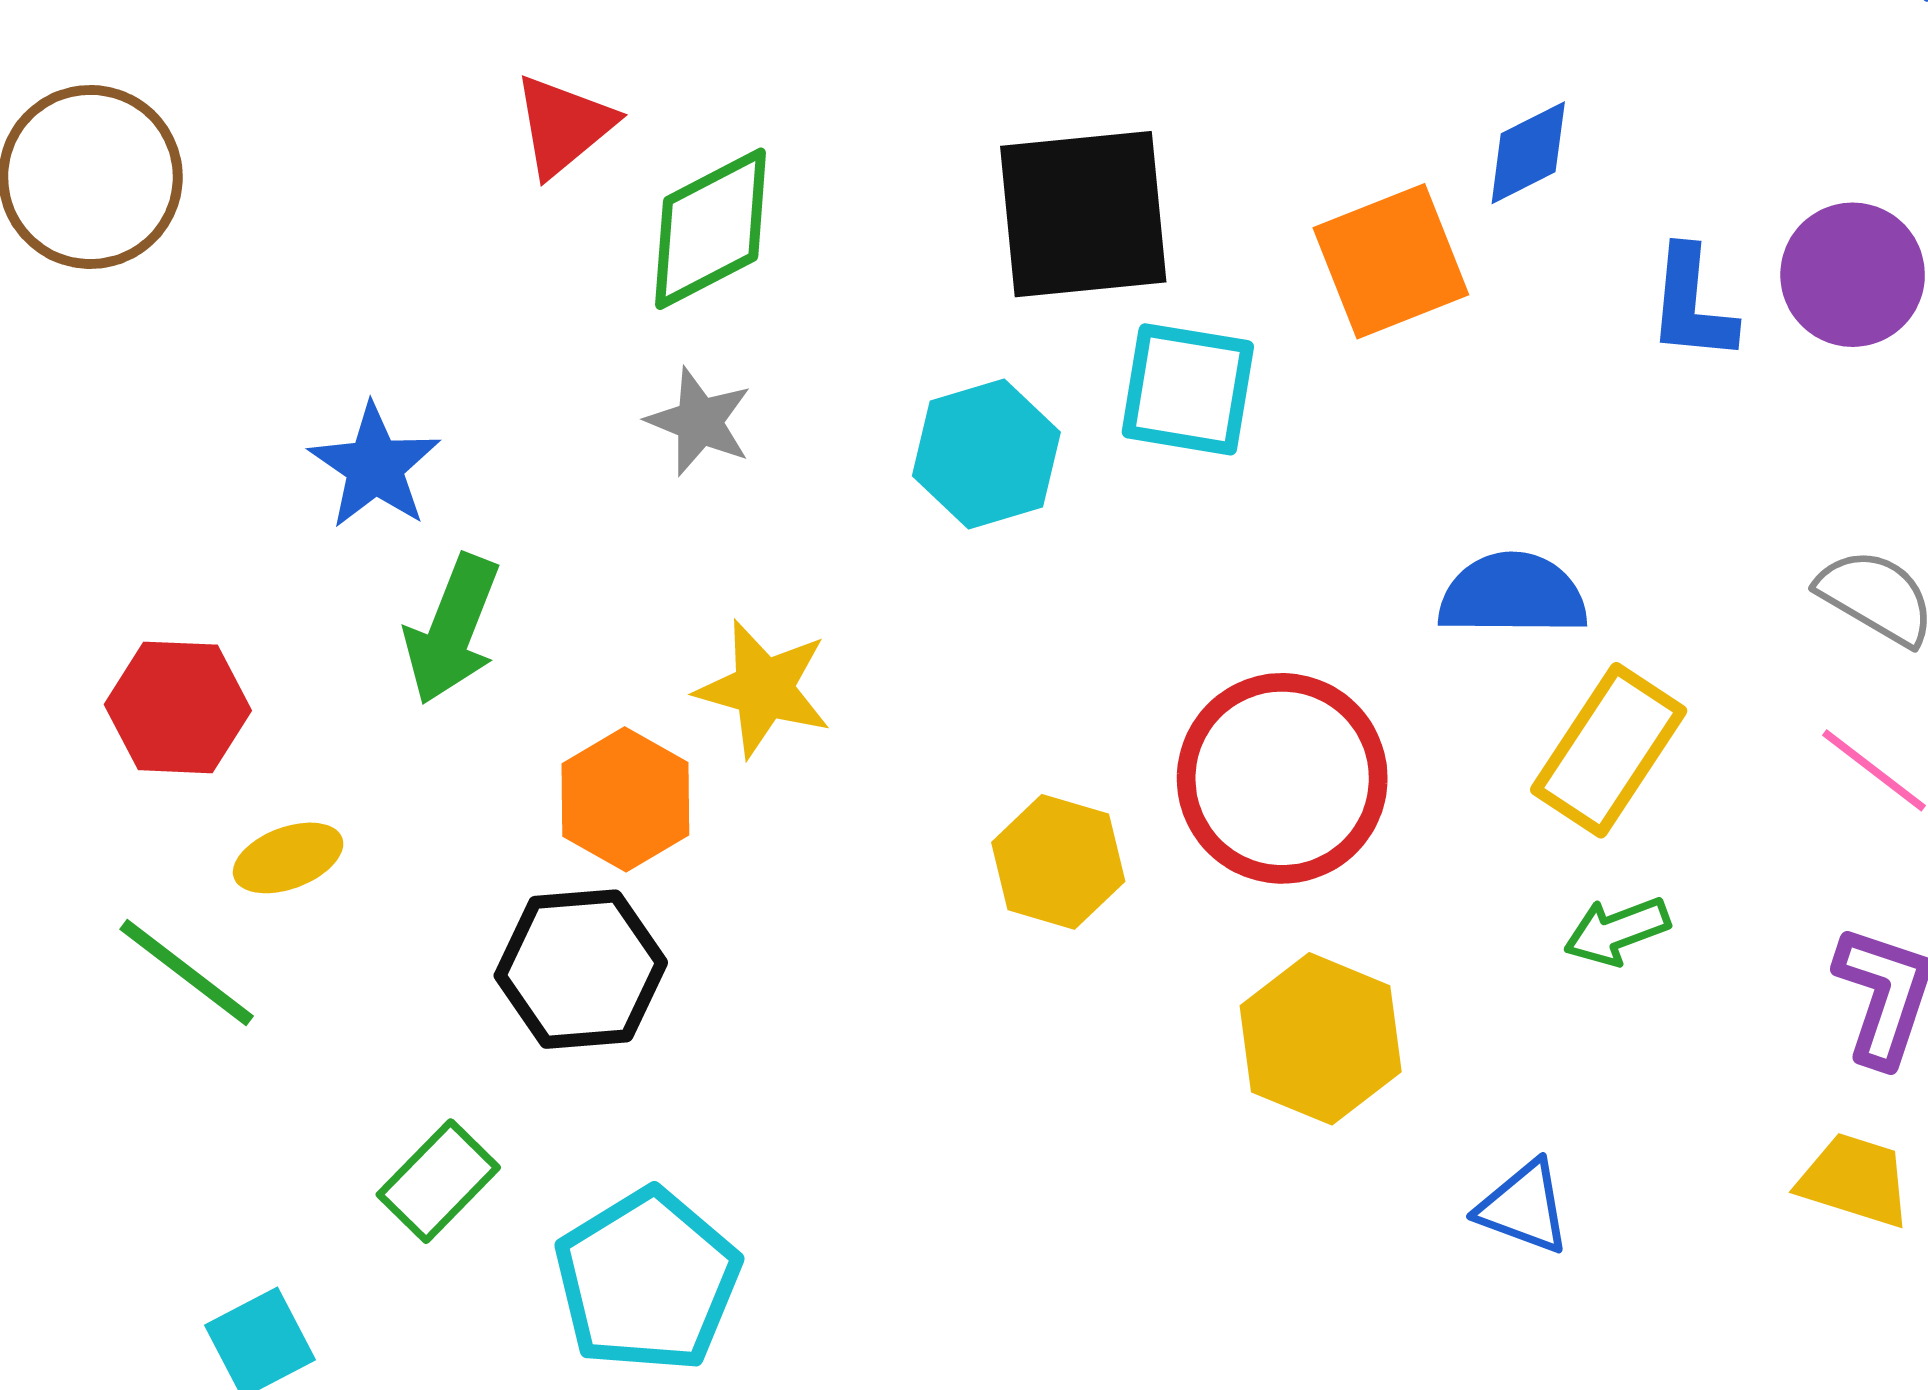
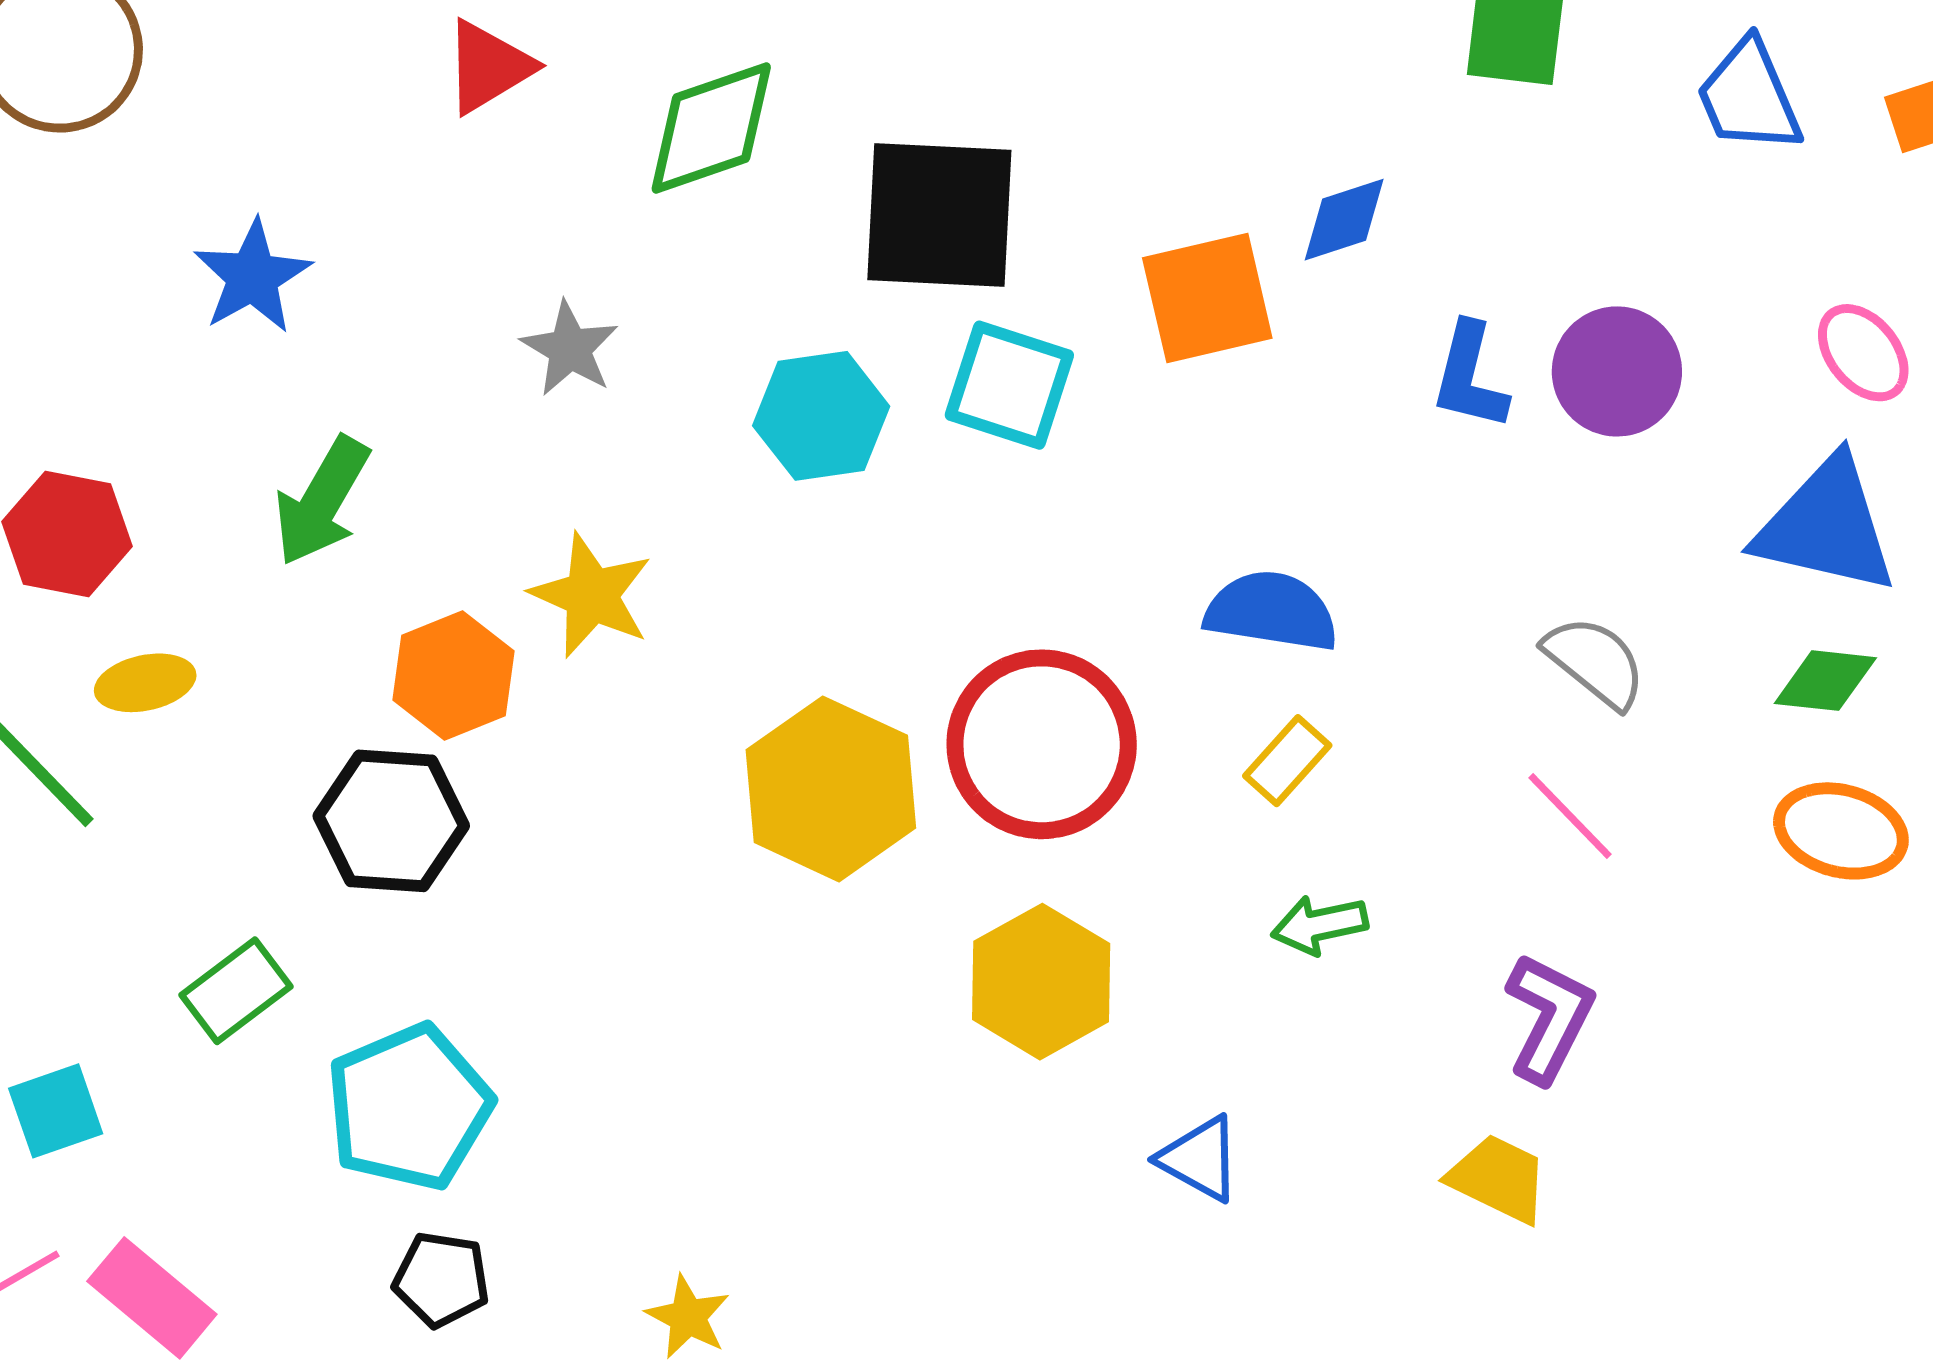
green diamond: (711, 229) -> (711, 128), moved
blue star: (375, 466) -> (252, 277), moved
yellow rectangle: (1609, 750) -> (1287, 761), moved, size x0.6
yellow hexagon: (1058, 862) -> (831, 789), size x1.5

